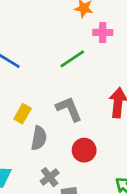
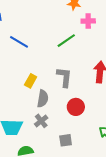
gray L-shape: (69, 109) -> (64, 77), turned 30
gray cross: (50, 177) -> (41, 121), moved

